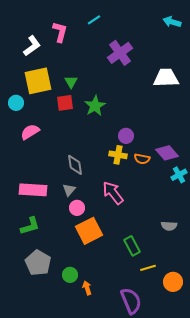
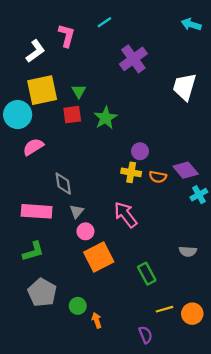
white trapezoid: (166, 78) -> (184, 87), turned -72
cyan circle: (16, 103) -> (18, 115), size x1.6
gray diamond: (75, 165) -> (63, 184), moved
yellow line: (148, 268) -> (164, 309), moved
purple semicircle: (131, 301) -> (146, 335), size x0.6

